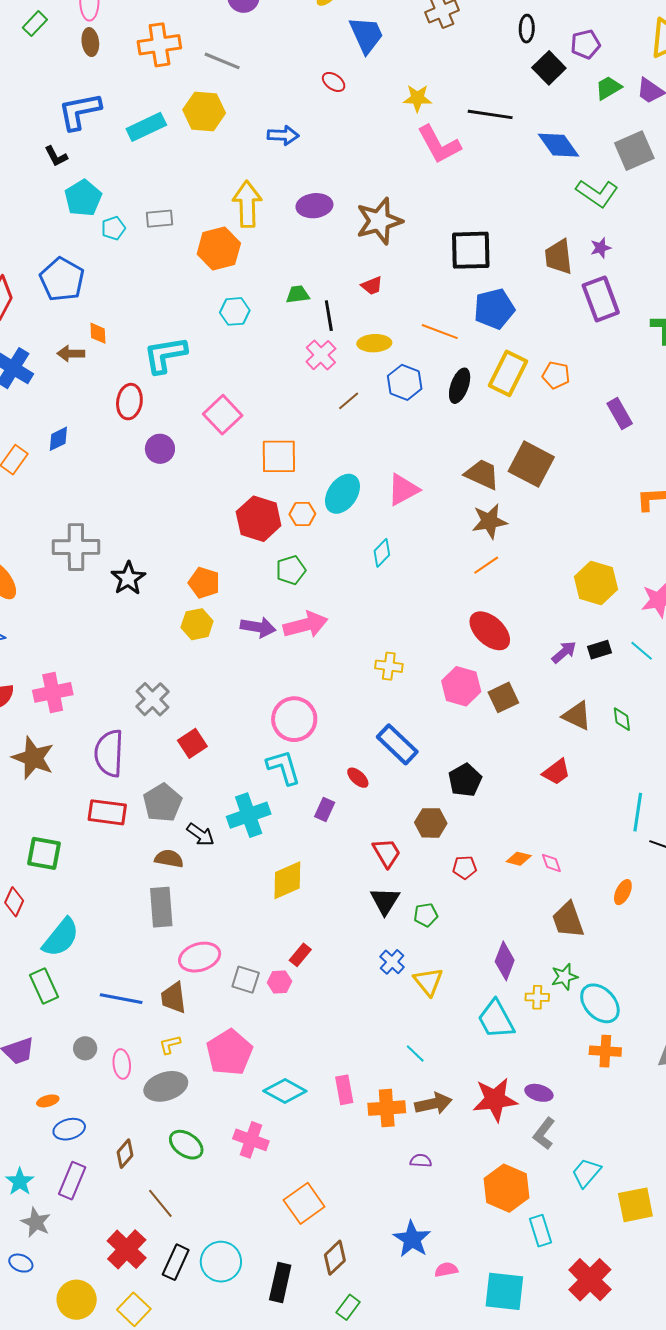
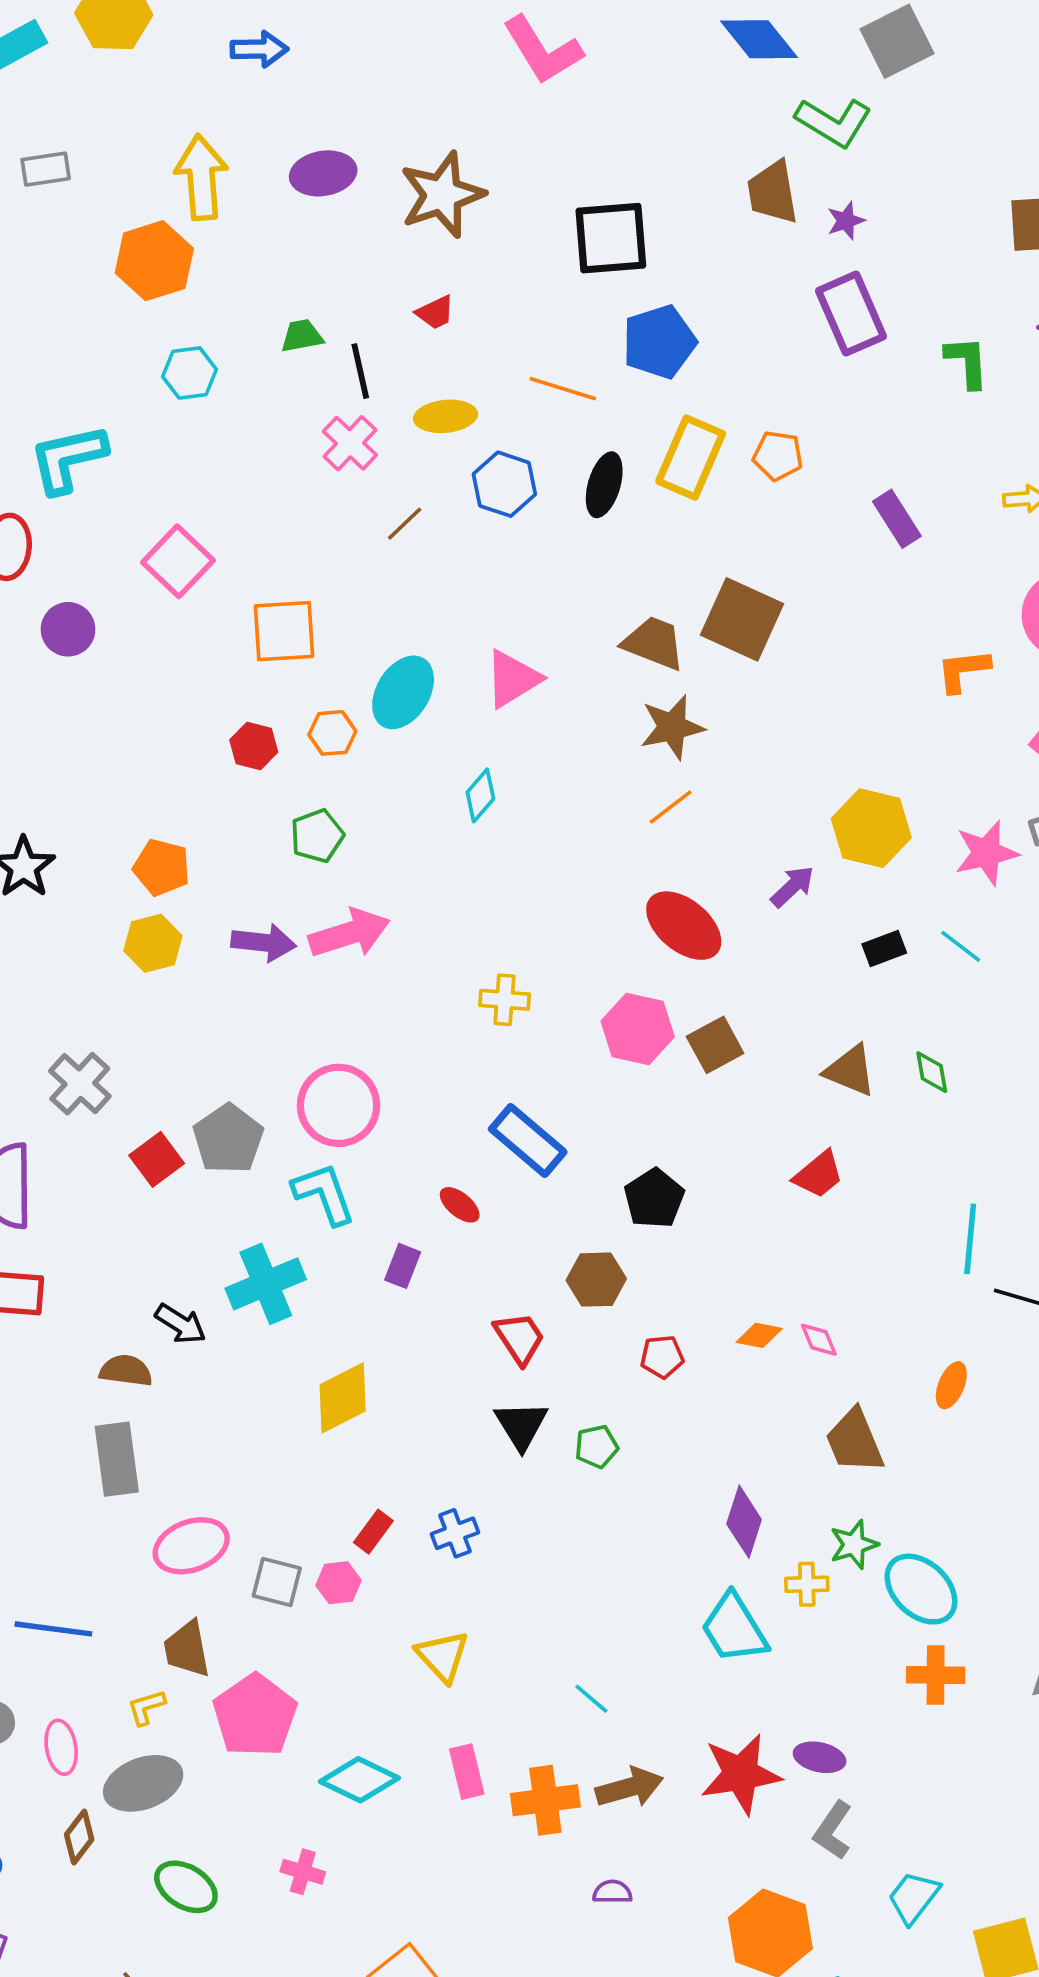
gray rectangle: (159, 219) -> (46, 169), moved
brown trapezoid: (559, 257) -> (773, 192), moved
red hexagon: (259, 519) -> (254, 746), size x0.6
purple arrow: (564, 652) -> (792, 887), moved
gray pentagon: (162, 803) -> (228, 1139), moved
blue cross: (392, 962) -> (455, 1533), moved, turned 30
yellow triangle: (428, 981) -> (443, 1656), moved
brown trapezoid: (173, 998) -> (187, 1649), moved
pink cross: (251, 1140) -> (303, 1872), size x0.7
brown diamond: (125, 1154) -> (79, 1837), moved

